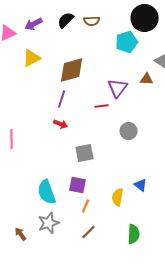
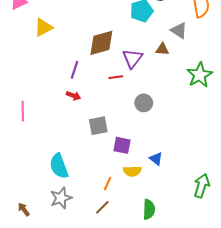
brown diamond: (72, 70) -> (101, 43), moved
purple square: (78, 185) -> (122, 145), moved
yellow semicircle: (118, 197) -> (132, 171), turned -102
orange line: (86, 206) -> (108, 184), moved
brown arrow: (21, 234) -> (24, 209), moved

